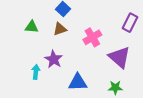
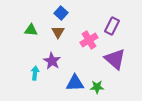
purple rectangle: (130, 23) -> (112, 26), moved
brown triangle: (60, 29) -> (58, 32), turned -40
green star: (115, 88) -> (97, 87), moved

